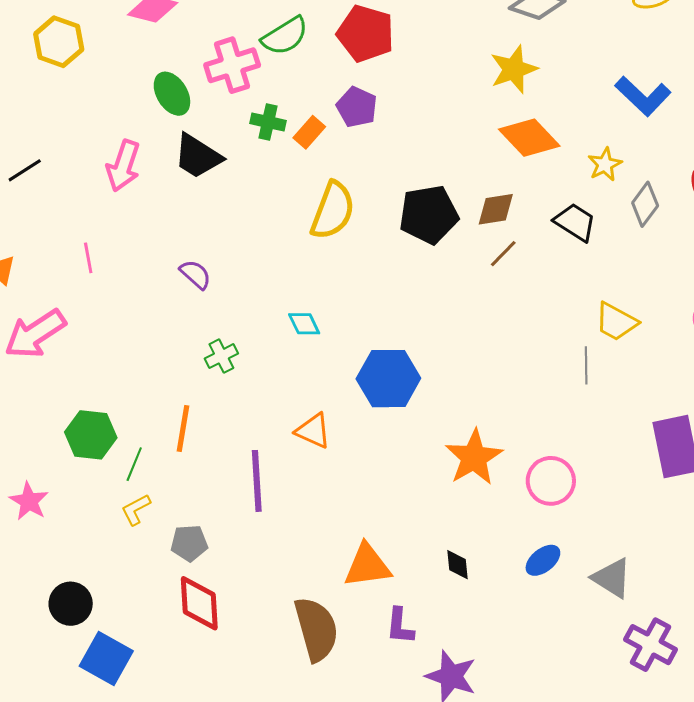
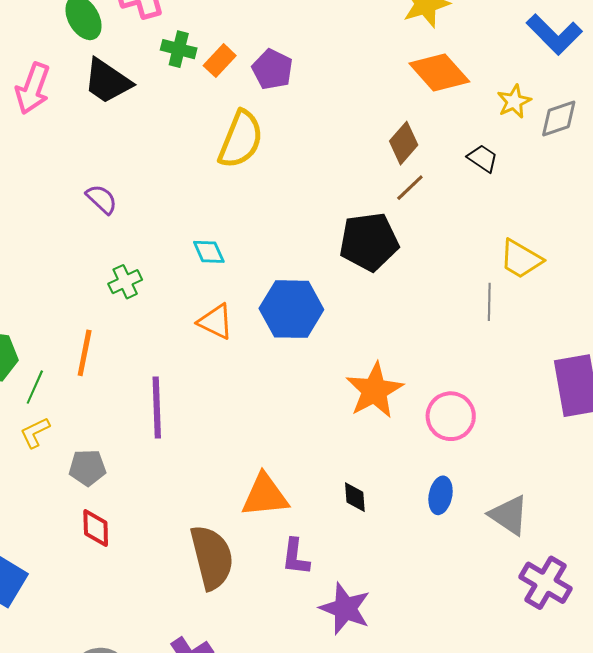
purple pentagon: (357, 107) -> (272, 69), moved
gray diamond: (645, 204) -> (559, 118), moved, turned 33
brown diamond: (496, 209) -> (404, 143), turned -42
black pentagon: (429, 215) -> (369, 242), moved
black trapezoid: (575, 222) -> (483, 158), size x0.7
orange triangle: (313, 431) -> (215, 322), moved
blue ellipse: (543, 560) -> (441, 495), turned -42
red diamond: (199, 603) -> (96, 528), size x0.7

